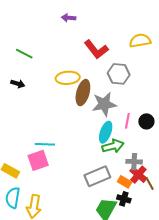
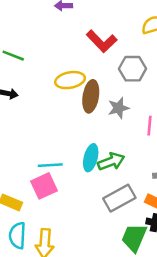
gray star: (104, 104) -> (118, 108), size x0.7
cyan ellipse: (106, 132) -> (91, 158), moved
green arrow: (113, 146) -> (111, 161), moved

